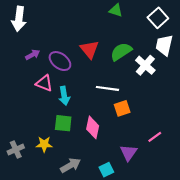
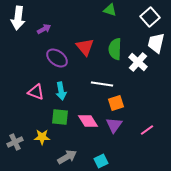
green semicircle: (121, 52) -> (115, 49), turned -55
purple arrow: (33, 55) -> (44, 29), moved
pink triangle: (44, 83) -> (36, 92), moved
pink diamond: (93, 127) -> (88, 121), turned -45
purple triangle: (128, 153) -> (114, 125), moved

